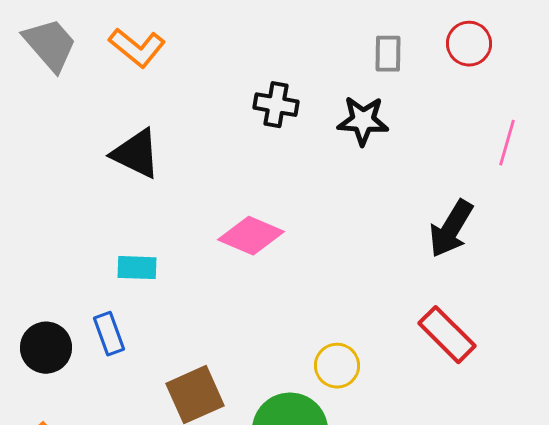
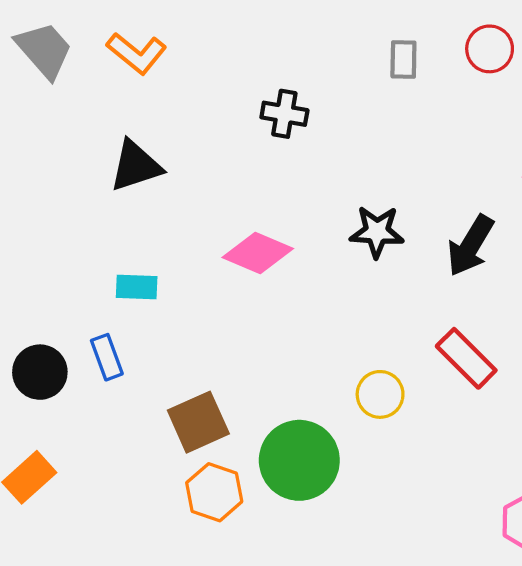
black star: (363, 121) -> (377, 232), moved
black triangle: (136, 154) -> (136, 166), turned -44
yellow circle: (337, 366) -> (380, 394), moved

